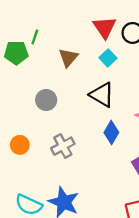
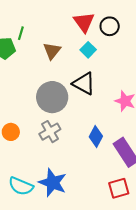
gray circle: (46, 100) -> (52, 97), moved, size x1.6
blue diamond: (111, 132) -> (96, 136), moved

